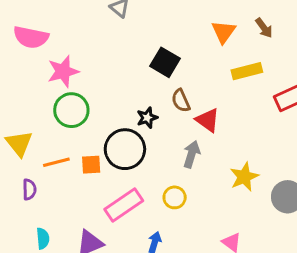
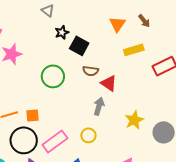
brown semicircle: (181, 101) -> (91, 71), turned -56
green circle: (71, 110) -> (53, 76), moved
black star: (147, 118) -> (62, 32), moved
black circle: (125, 149) -> (24, 140), moved

